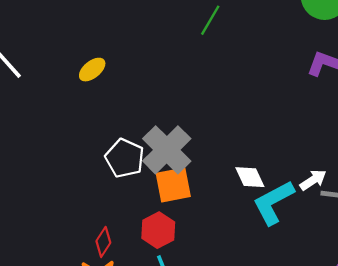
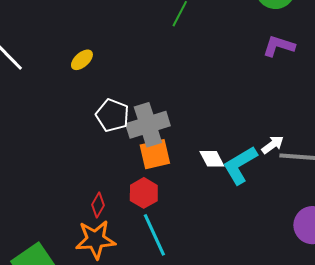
gray cross: (167, 150) -> (148, 125), turned 30
white pentagon: (125, 158) -> (112, 115), moved
white diamond: (250, 177) -> (212, 159), moved

